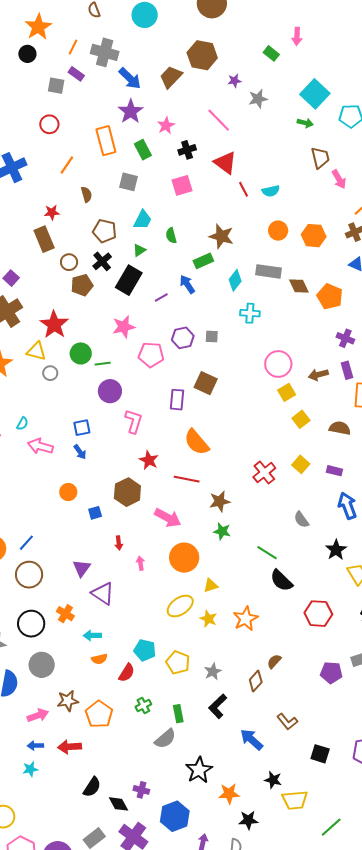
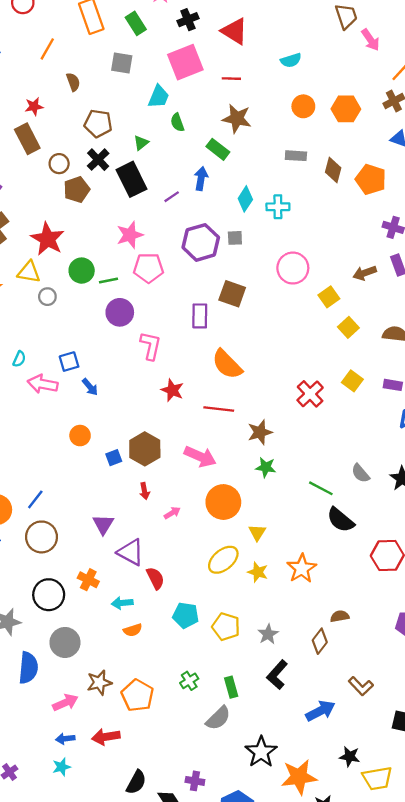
pink square: (182, 185) -> (185, 62), size x1.4
red line: (244, 189) -> (231, 79), moved, turned -56
cyan trapezoid: (143, 220) -> (159, 97), moved
green rectangle: (203, 261) -> (218, 149), turned 66
gray rectangle: (269, 271) -> (296, 156), size x0.7
black rectangle: (129, 280) -> (131, 179), turned -52
cyan diamond: (235, 280) -> (245, 199), moved
blue arrow: (187, 284) -> (201, 179), turned 48
brown diamond: (299, 286) -> (333, 170), turned 45
purple hexagon: (183, 338) -> (201, 242), size x1.4
pink pentagon: (151, 355) -> (148, 268), moved
pink circle: (278, 364) -> (293, 268), moved
blue square: (82, 428) -> (69, 362), moved
brown hexagon: (127, 492) -> (145, 449), moved
gray semicircle: (301, 520) -> (360, 473), moved
pink arrow: (140, 563) -> (172, 513), turned 72
yellow triangle: (211, 585) -> (257, 532), turned -35
brown semicircle: (274, 661) -> (340, 616), turned 42
red semicircle: (127, 673) -> (155, 578), moved, turned -54
blue arrow: (252, 740) -> (320, 711), turned 115
orange star: (229, 794) -> (299, 777), size x1.4

